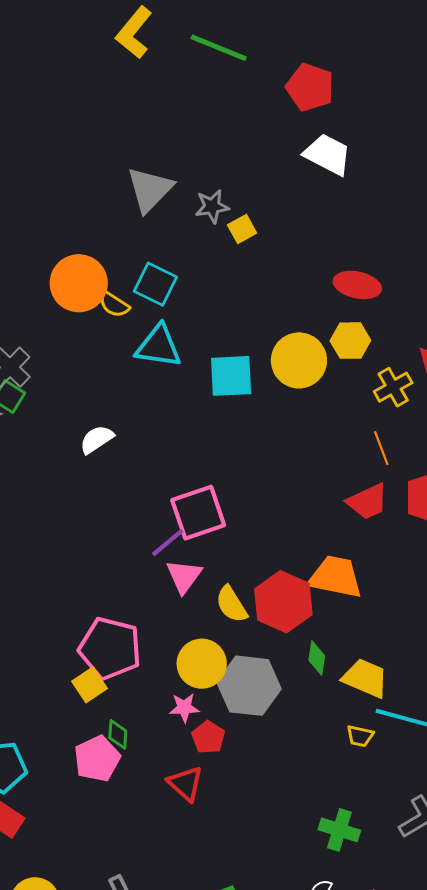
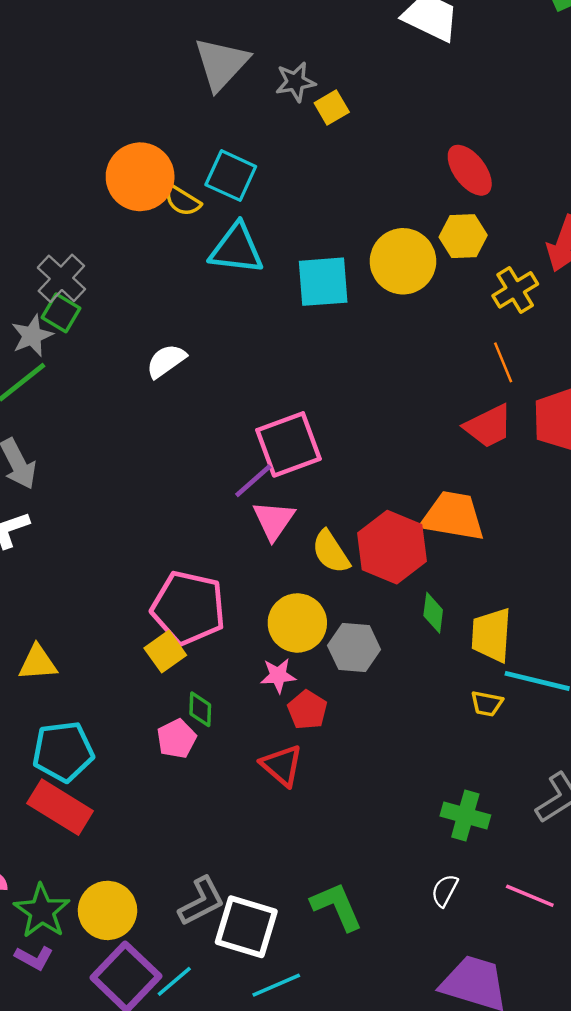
red ellipse: (357, 285) -> (470, 170), turned 42
yellow trapezoid: (365, 678) -> (491, 635), turned -108
gray hexagon: (249, 686) -> (354, 648), size x0.7
pink pentagon: (97, 759) -> (177, 739), size x0.7

